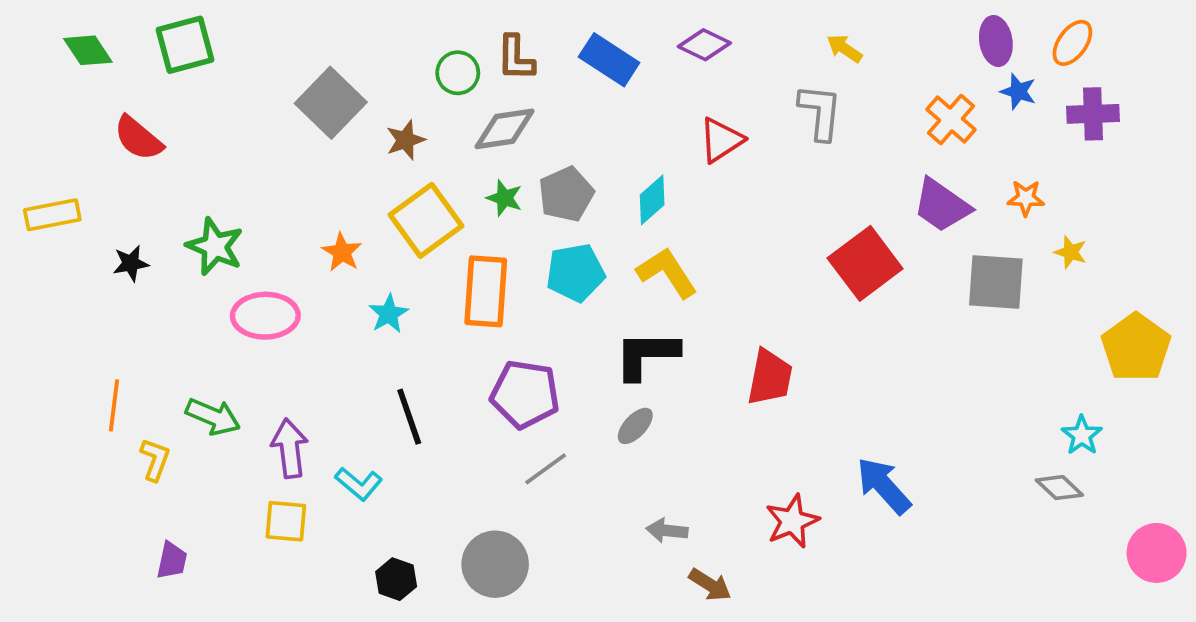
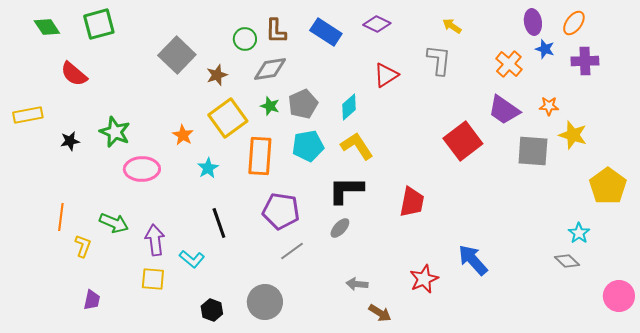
yellow star: (1071, 252) -> (573, 135), size x1.6

